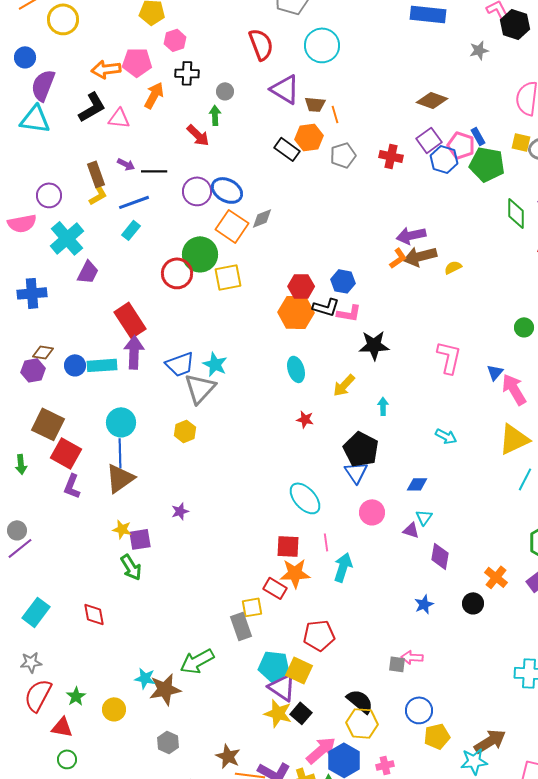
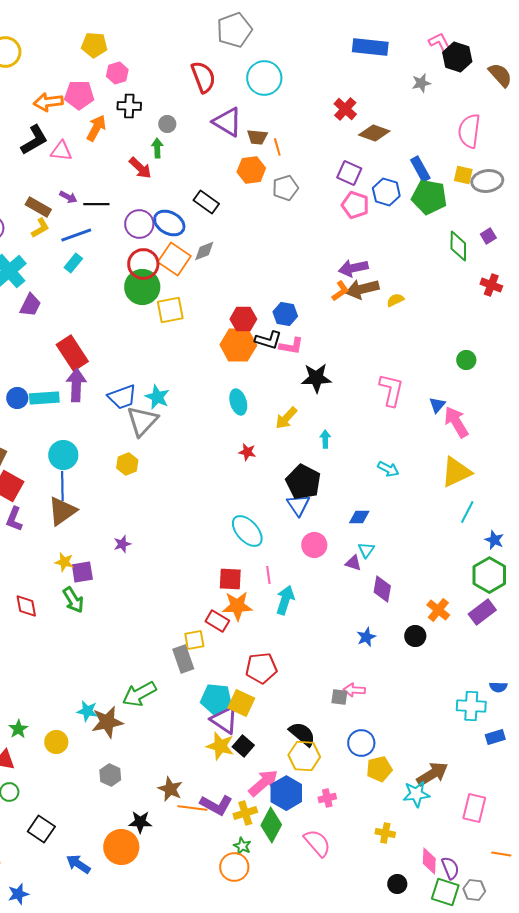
blue rectangle: (478, 136) -> (420, 169), size x1.4
purple square: (429, 140) -> (349, 173), moved, turned -30
pink pentagon: (461, 145) -> (355, 205), moved
black rectangle: (287, 149) -> (206, 202), moved
red cross: (391, 156) -> (345, 109), moved, turned 30
brown rectangle: (96, 174) -> (38, 207), turned -40
red circle: (177, 273) -> (143, 264), moved
red diamond: (94, 614) -> (26, 606), moved

